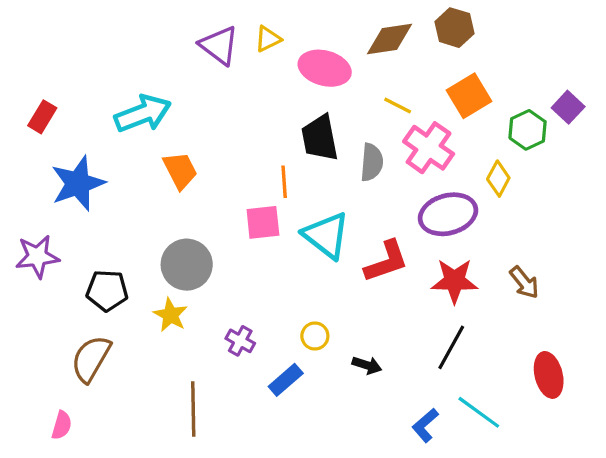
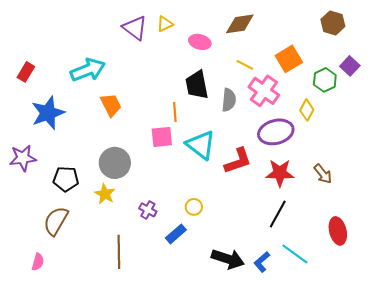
brown hexagon: (454, 28) -> (333, 23), moved
pink ellipse: (325, 68) -> (200, 42), size x0.7
black arrow: (367, 365) -> (228, 259), moved, size x1.8

